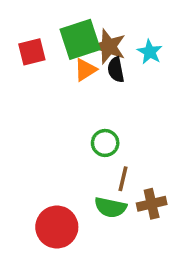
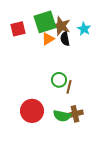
brown line: (123, 179) -> (69, 87), moved
brown cross: (152, 204) -> (75, 114), moved
red circle: (57, 227) -> (32, 111), moved

